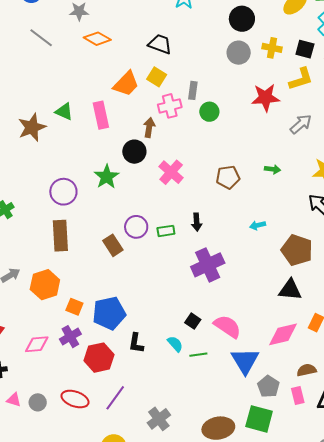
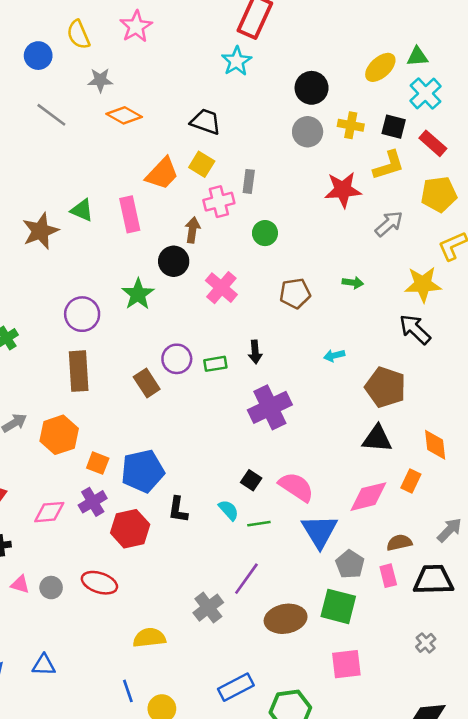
green circle: (209, 112) -> (265, 233), moved
purple line: (115, 398) -> (246, 579), moved

